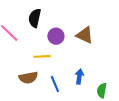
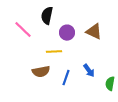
blue arrow: (79, 77) -> (89, 71), turned 136
blue line: (55, 84) -> (66, 78), turned 42

